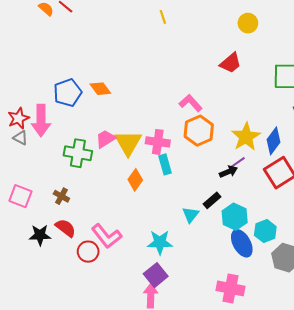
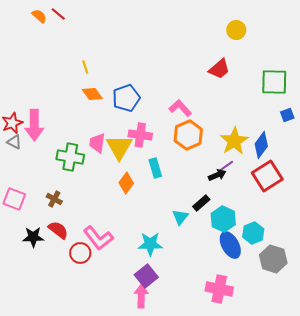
yellow line: (163, 17) -> (85, 67), moved
blue pentagon: (68, 93) -> (126, 98), moved
pink trapezoid: (106, 139) -> (97, 143), turned -50
pink cross: (158, 142) -> (140, 135), moved

